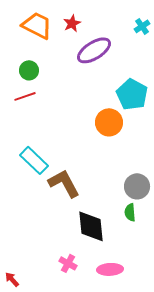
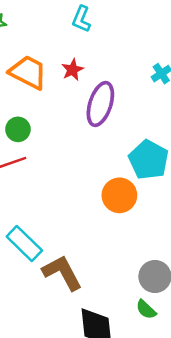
purple ellipse: (94, 50) -> (100, 104), turned -40
green semicircle: (130, 212) -> (146, 309), turned -42

